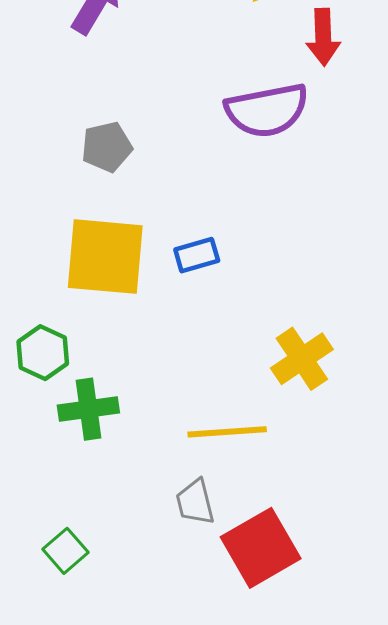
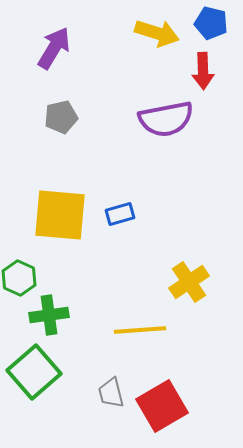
gray pentagon: (107, 147) -> (61, 117), moved
gray trapezoid: (195, 502) -> (111, 393), moved
green square: (66, 551) -> (34, 372), moved, size x1.8

